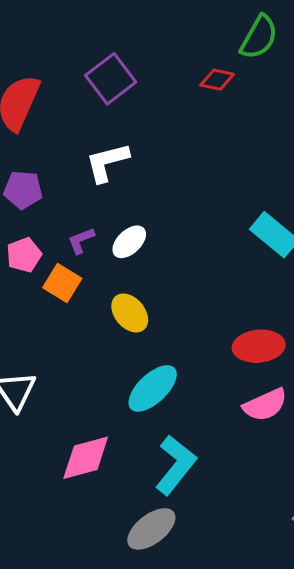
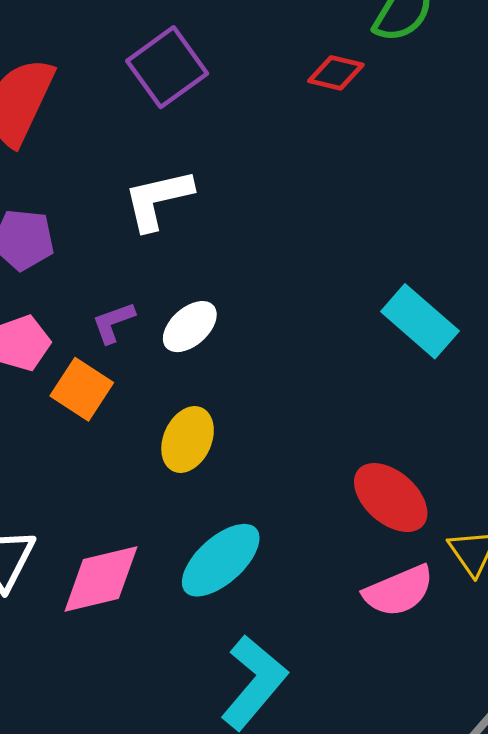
yellow ellipse: (130, 313) -> (188, 439), turned 63
red ellipse: (259, 346) -> (391, 498), turned 45
pink diamond: (86, 458) -> (101, 579), moved

